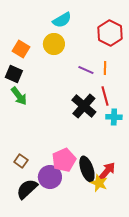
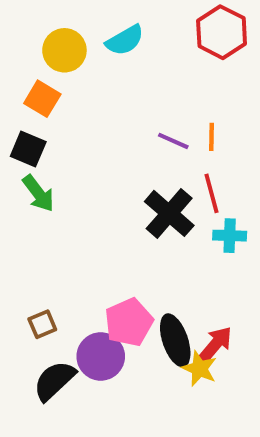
red hexagon: (110, 33) -> (222, 32), moved
yellow circle: (54, 44) -> (64, 50), moved
brown square: (21, 161) -> (42, 324), turned 32

